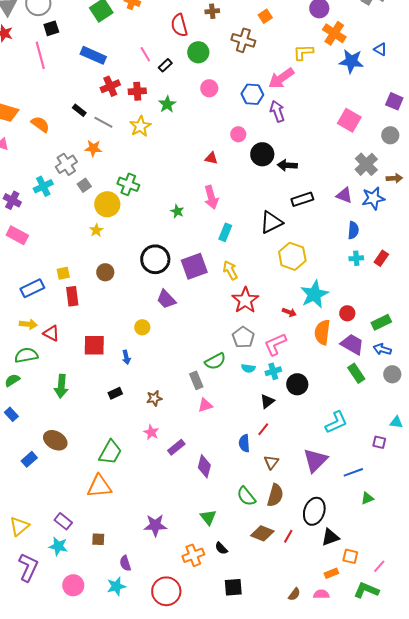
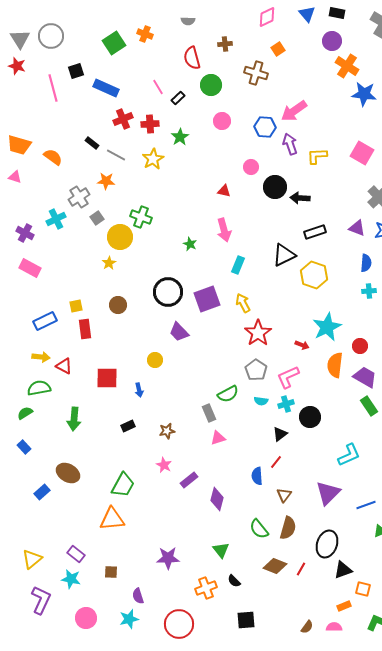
black square: (51, 28) -> (76, 71), moved
yellow L-shape: (303, 52) -> (317, 156), moved
yellow hexagon: (292, 256) -> (314, 275), moved

